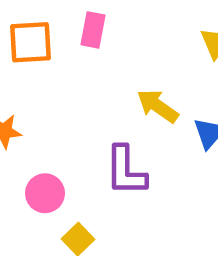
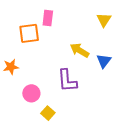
orange square: (31, 42) -> (29, 33), moved

